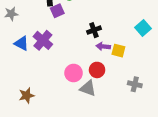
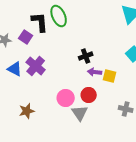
purple square: (57, 11) -> (26, 37), moved, turned -32
gray triangle: (88, 88) -> (80, 113), turned 36
brown star: (27, 95) -> (27, 111), moved

